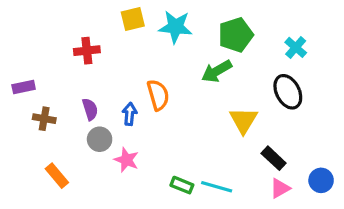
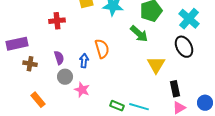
cyan cross: (296, 47) -> (189, 19), size x1.5
green arrow: (217, 71) -> (139, 34), turned -108
purple rectangle: (24, 87) -> (17, 44), size x1.5
black rectangle: (274, 158) -> (175, 89), turned 35

